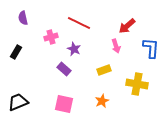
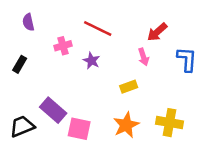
purple rectangle: (64, 69) -> (53, 110), moved, size x1.5
yellow cross: (137, 84) -> (170, 123), moved
orange star: (102, 101) -> (126, 125), size x1.5

